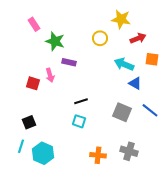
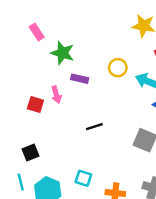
yellow circle: (100, 38) -> (118, 68), moved
cyan square: (79, 121) -> (83, 178), moved
cyan line: (21, 146) -> (21, 182), turned -32

